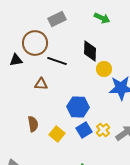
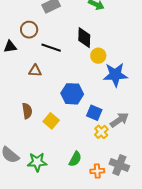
brown circle: (35, 43) -> (29, 30), size x0.7
blue square: (84, 130) -> (94, 113), moved, turned -35
yellow cross: (103, 130) -> (101, 132), moved

